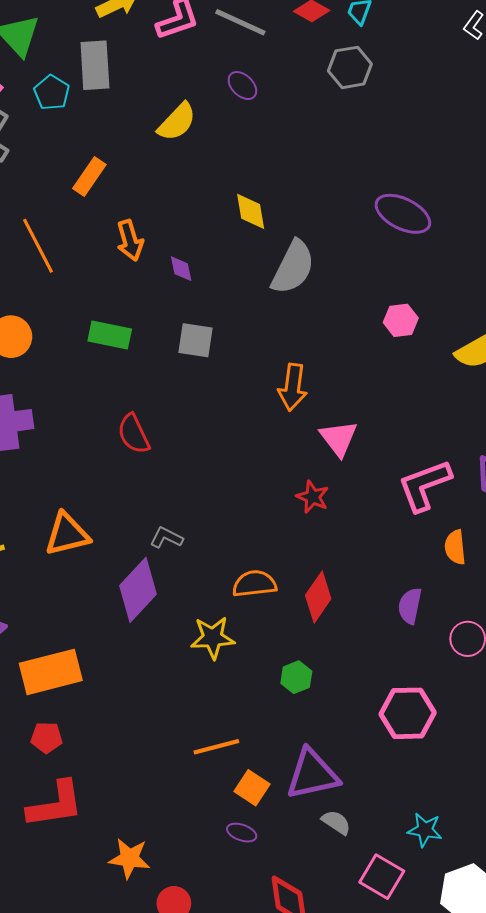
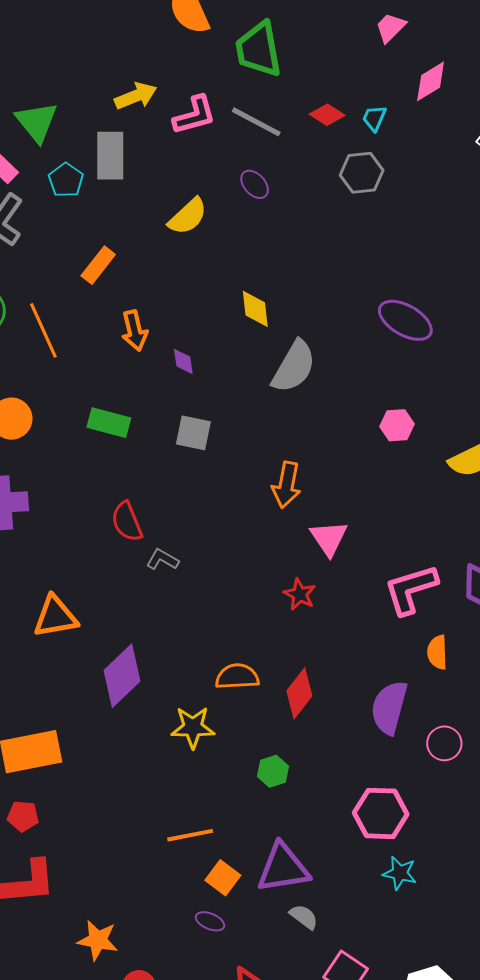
gray L-shape: (166, 538) -> (162, 560), moved
purple semicircle: (410, 606) -> (389, 707), size x1.5
cyan star: (425, 830) -> (400, 873), moved

